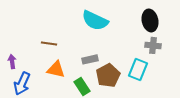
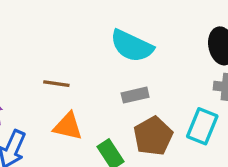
gray rectangle: (90, 59) -> (135, 95), moved

